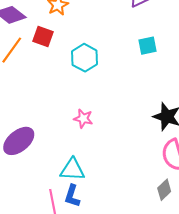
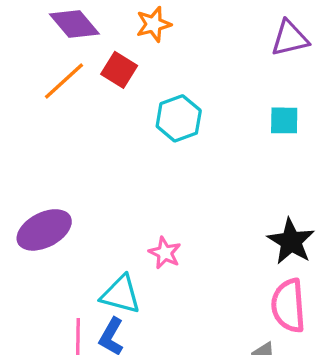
pink star: (83, 119) -> (165, 253), moved

